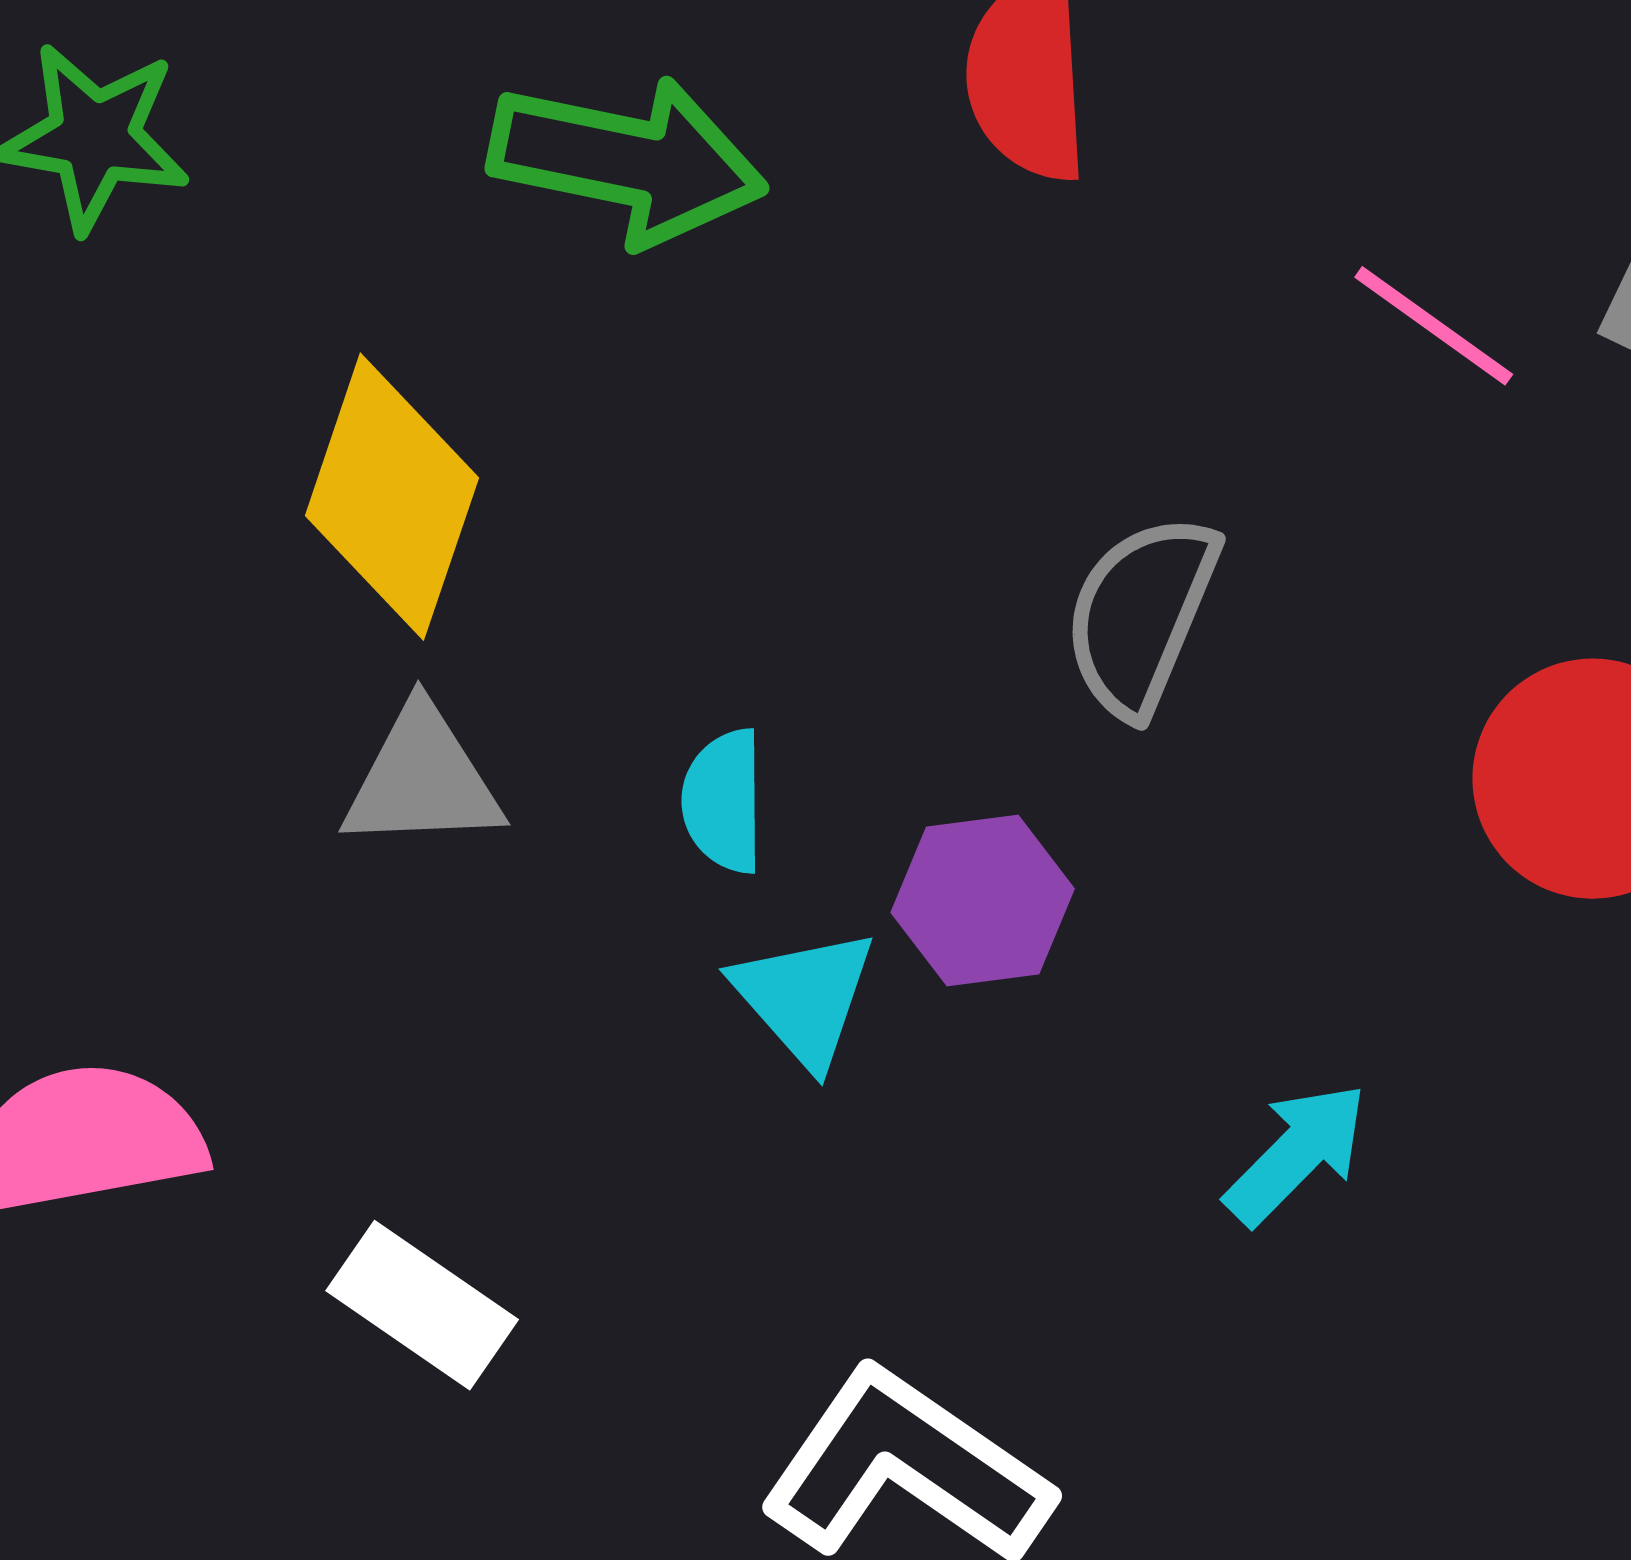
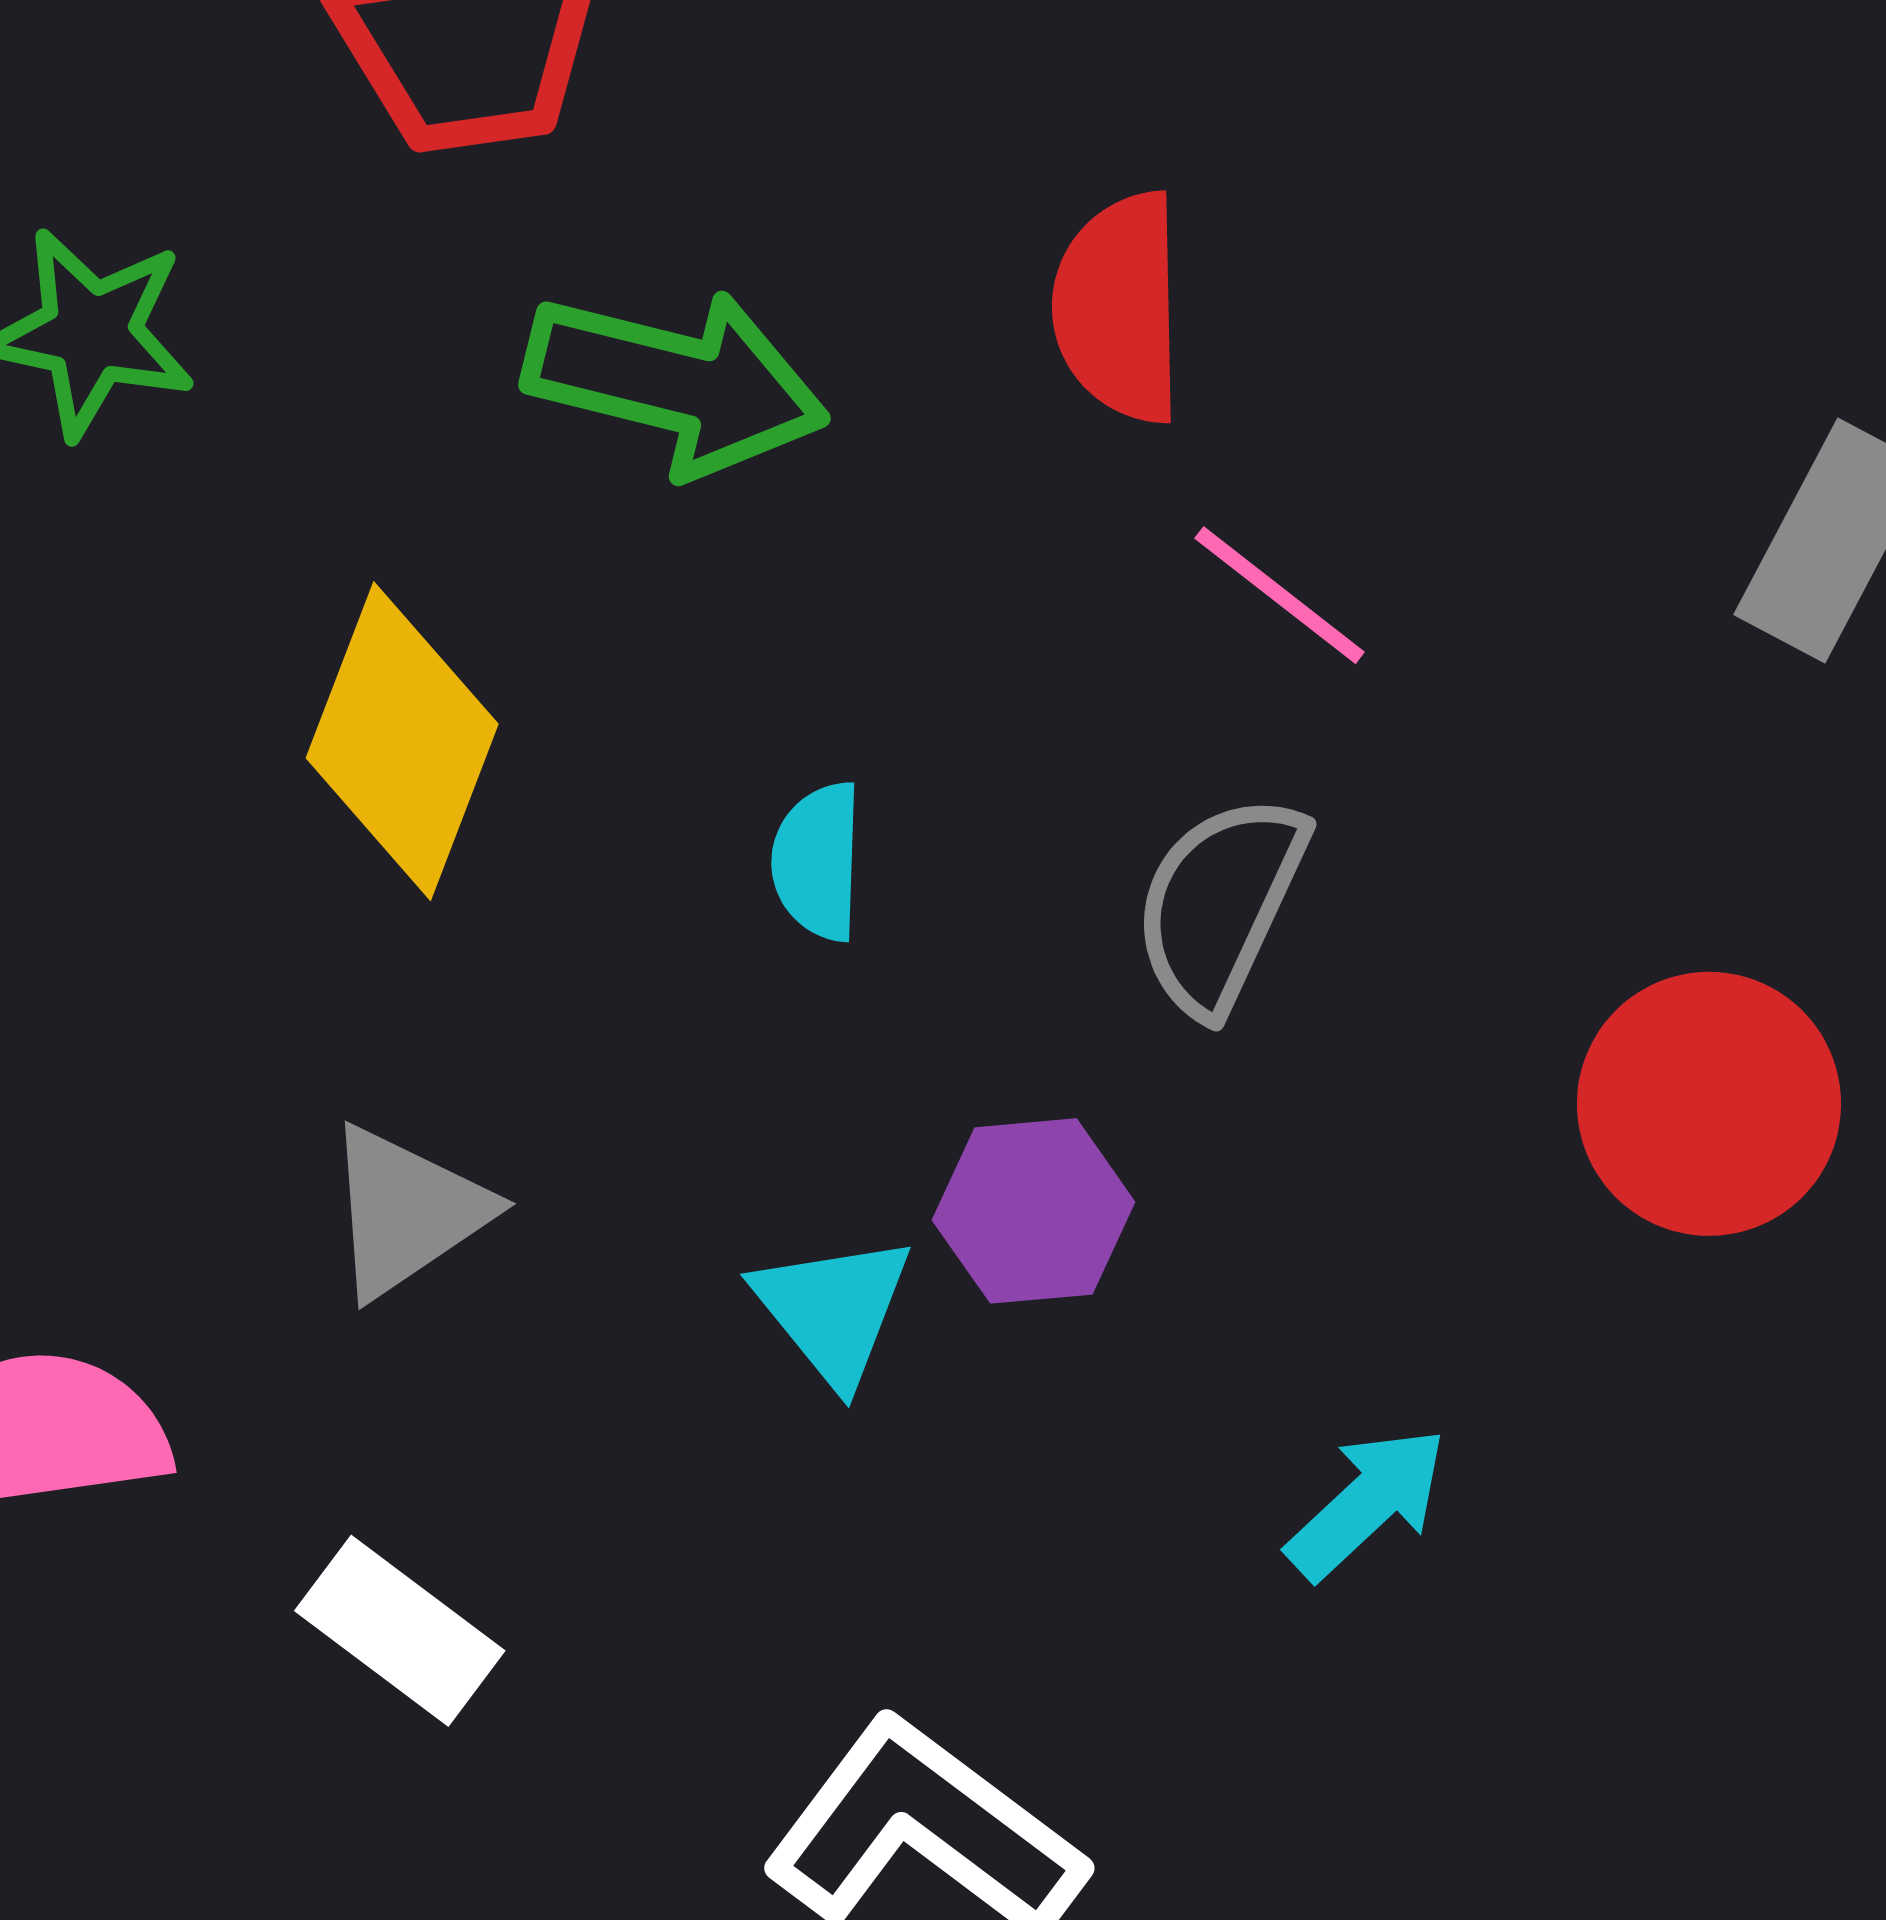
pink line: (1434, 326) -> (1280, 595), moved
gray triangle: (422, 779) -> (407, 1211), moved, turned -34
cyan semicircle: (723, 801) -> (818, 861), moved

